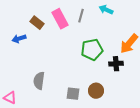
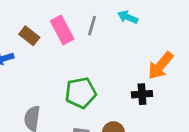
green pentagon: (92, 50) -> (81, 93), moved

